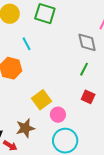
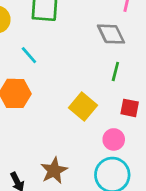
yellow square: (41, 100) -> (83, 106), moved
pink circle: (58, 115) -> (114, 139), moved

